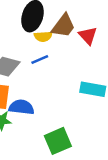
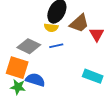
yellow semicircle: (43, 36) -> (51, 28), moved

